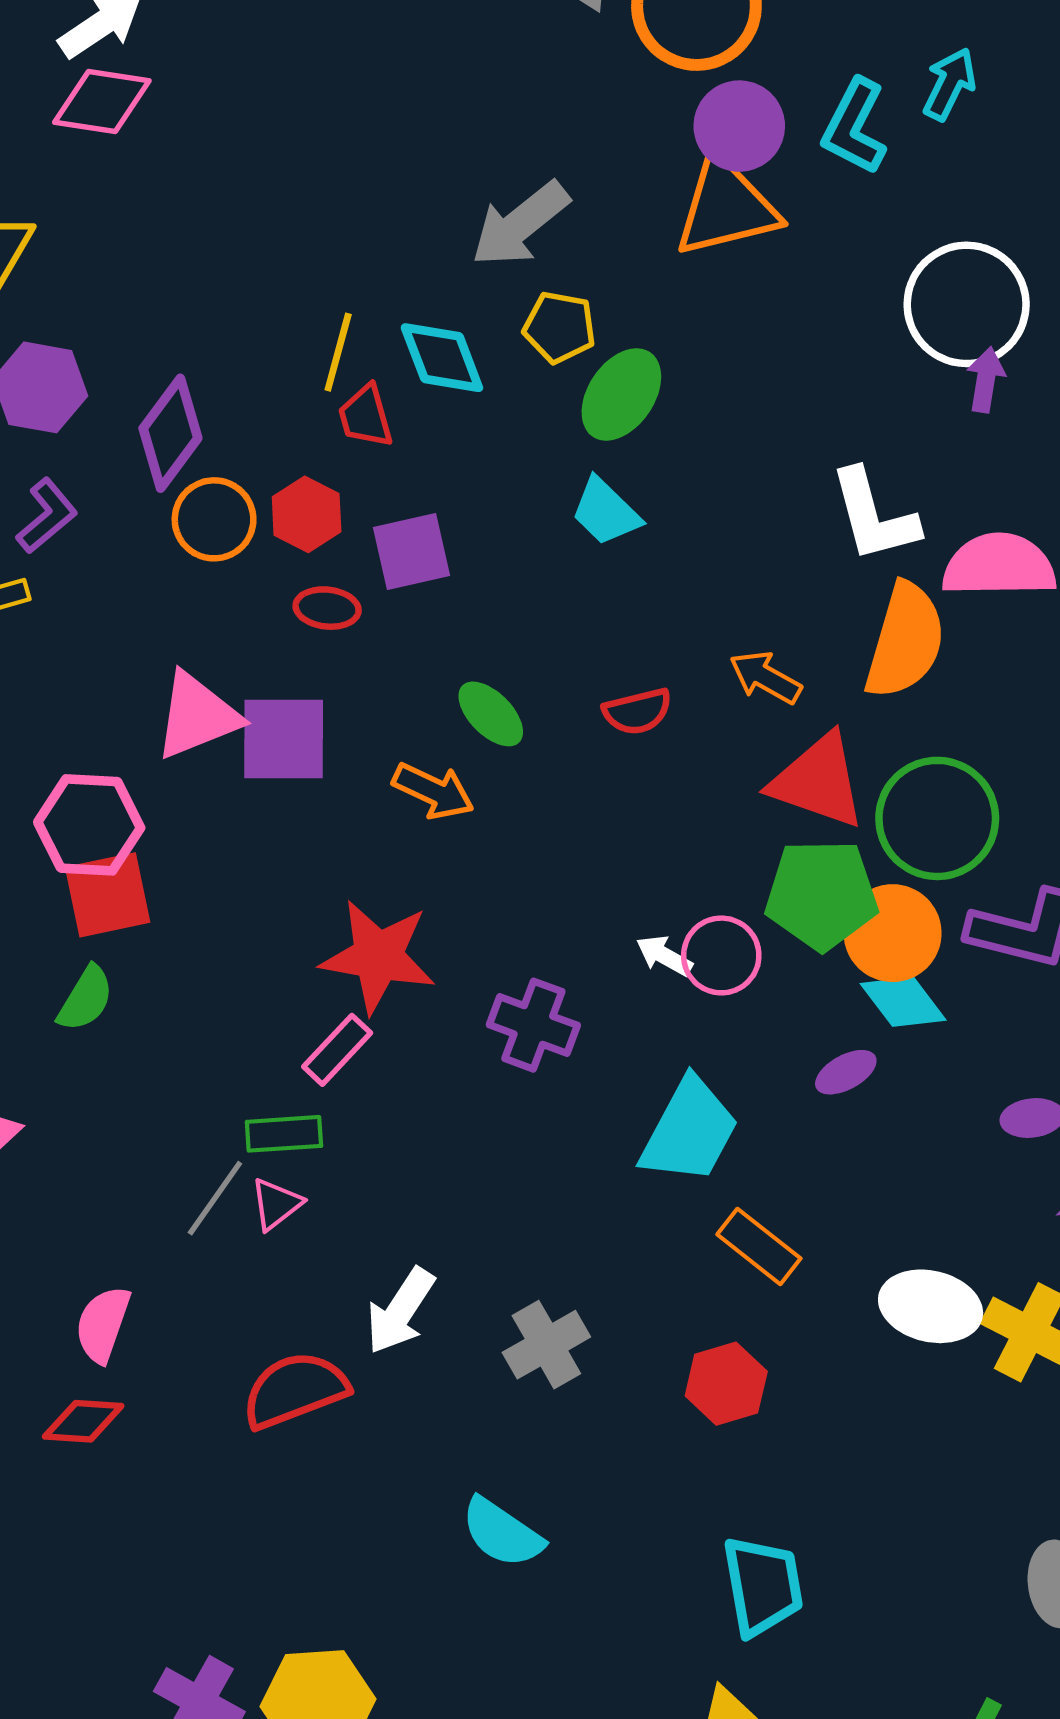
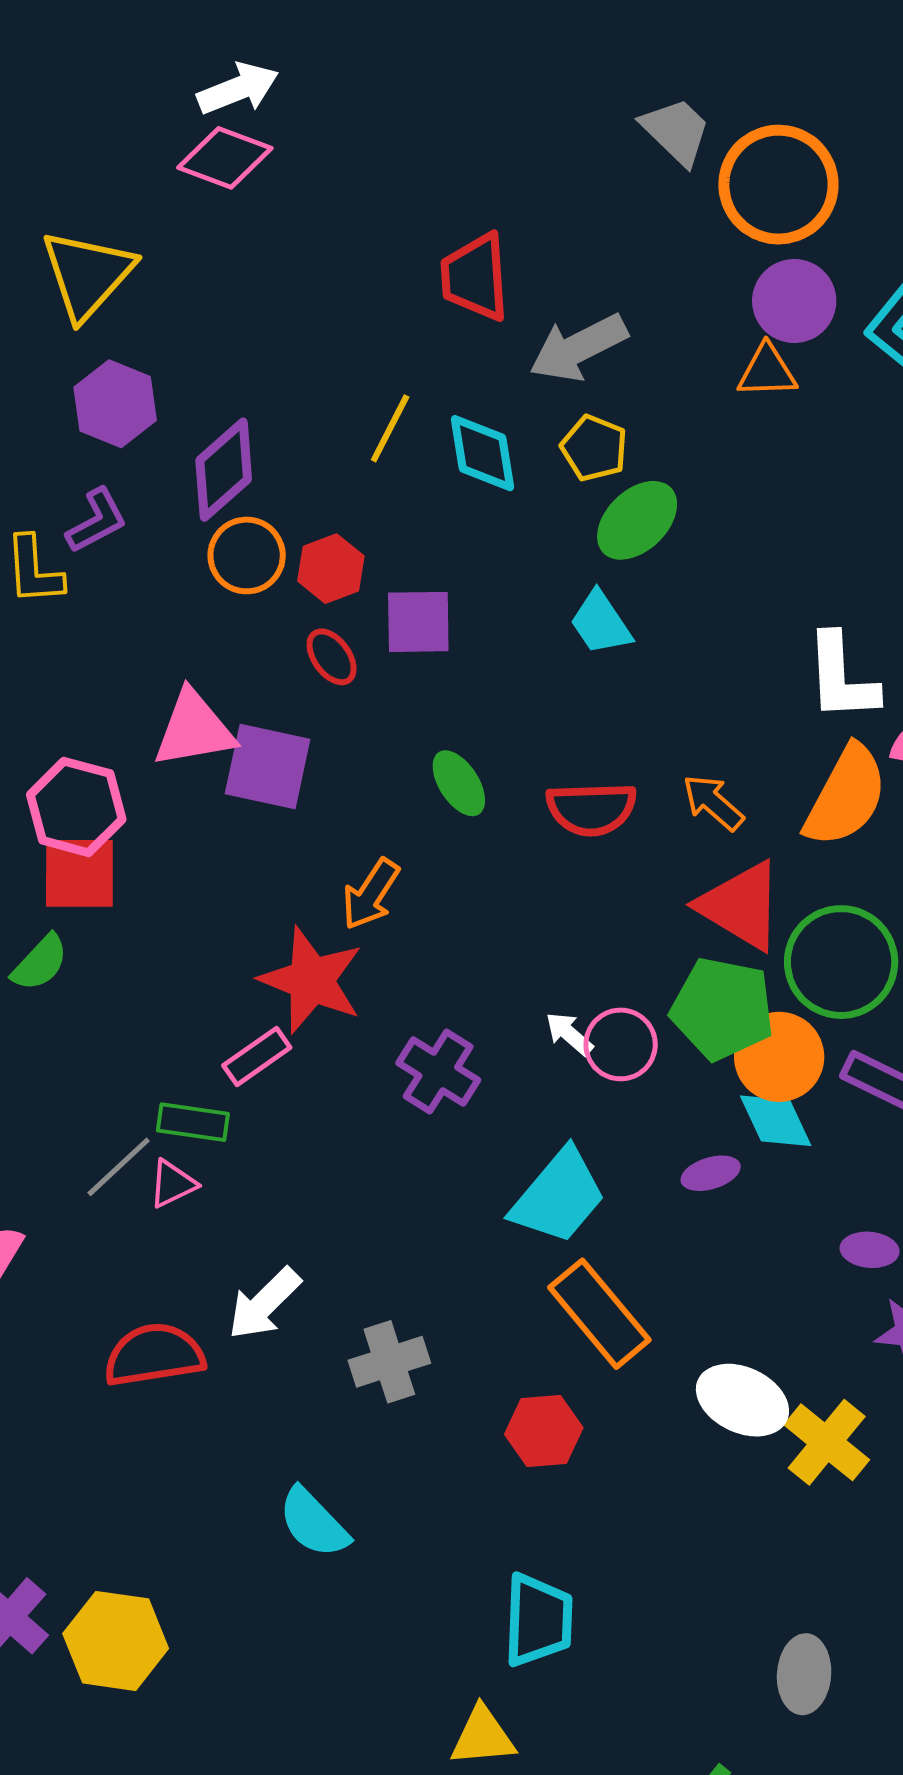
orange triangle: (726, 207) -> (767, 371), size x0.6
red trapezoid: (366, 416) -> (475, 277), moved, size x1.5
red ellipse: (327, 608) -> (332, 657), turned 36
red semicircle: (637, 711) -> (591, 809), size x1.4
orange arrow: (433, 791) -> (371, 894), moved, turned 86
orange rectangle: (759, 1246) -> (599, 1314), size x1.4

